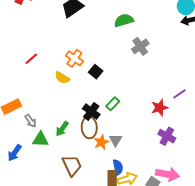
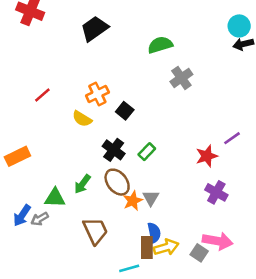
orange cross: (74, 58) -> (97, 94), turned 30
black cross: (91, 112) -> (114, 150), moved
gray arrow: (31, 121) -> (40, 219), moved, turned 96
brown ellipse: (89, 127) -> (117, 182), turned -35

